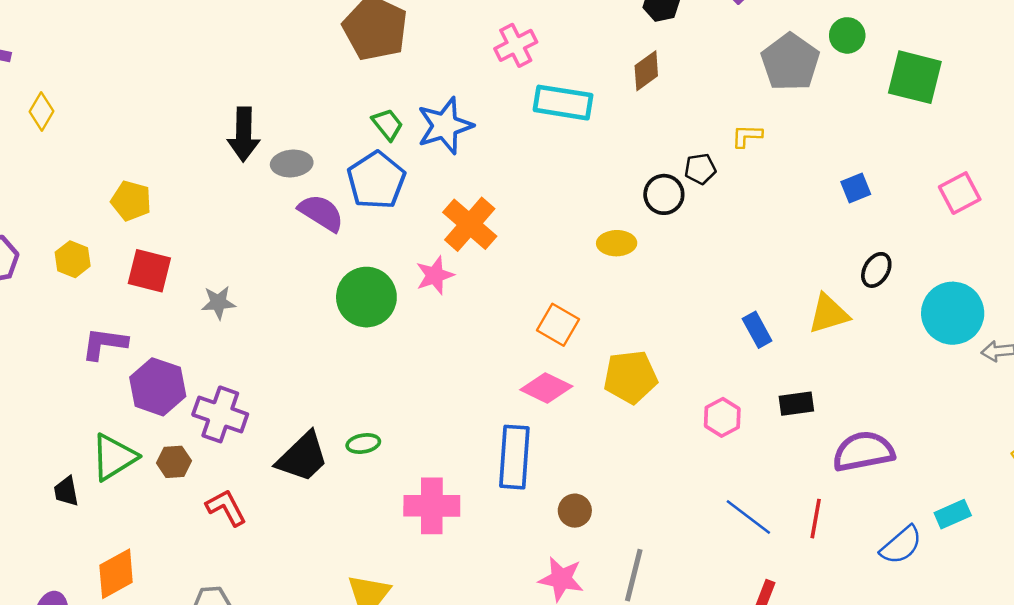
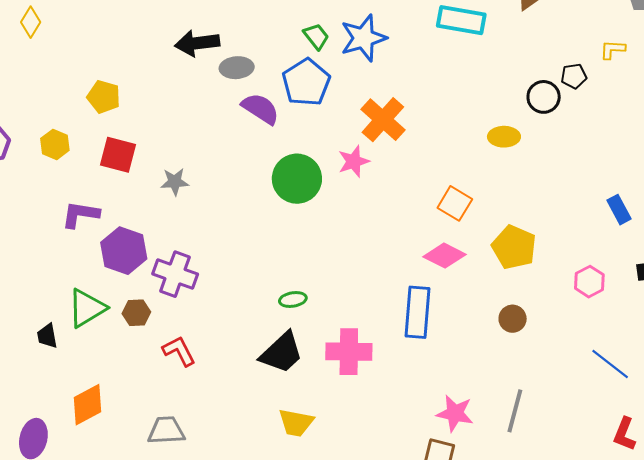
black arrow: (244, 134) -> (197, 43), turned 81
yellow pentagon: (630, 377) -> (514, 247), turned 30
black trapezoid: (303, 457) -> (282, 353), moved
brown circle: (575, 511) -> (513, 319), moved

